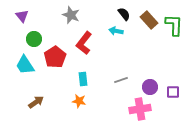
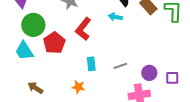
green circle: (34, 39) -> (33, 25), size x1.5
cyan rectangle: (83, 79) -> (91, 64), moved
brown arrow: (36, 102) -> (35, 88), turned -112

